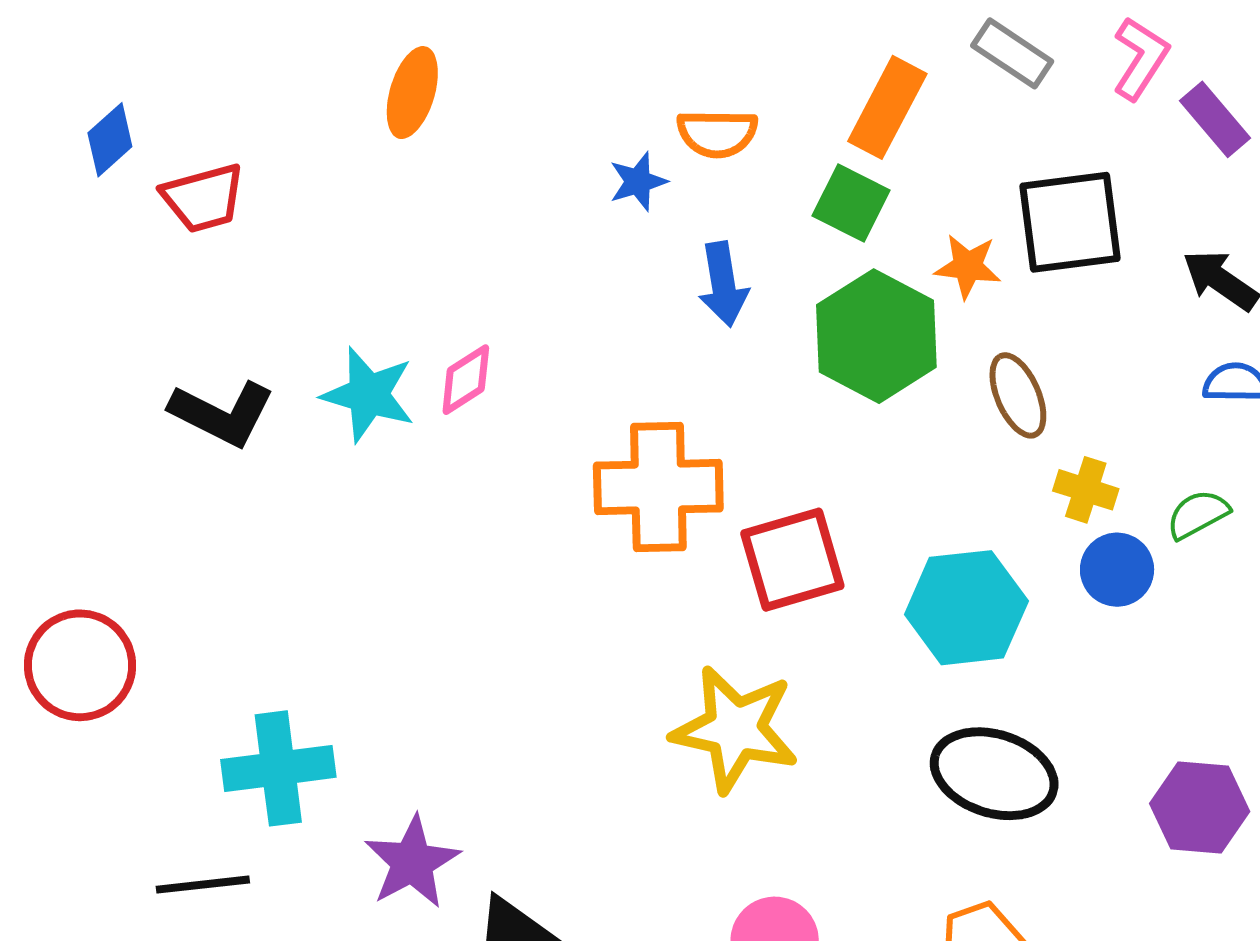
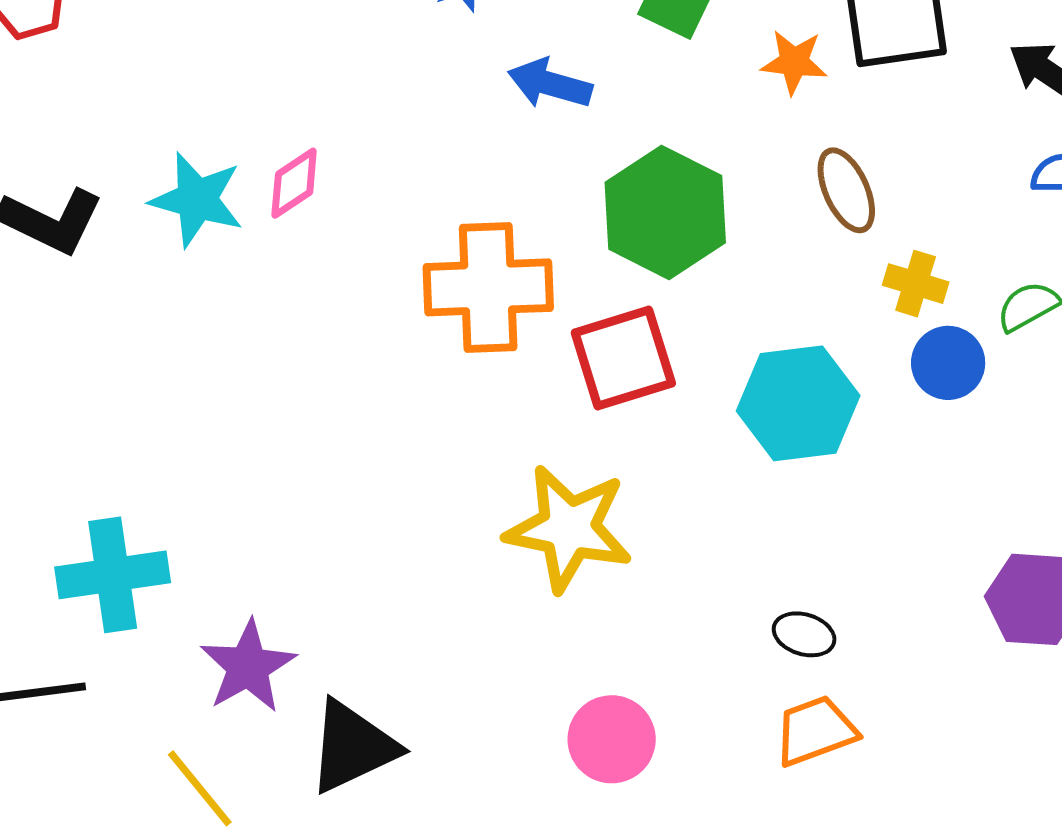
blue arrow: (723, 284) -> (550, 84), turned 116
green hexagon: (876, 336) -> (665, 212), moved
black ellipse: (994, 774) -> (804, 634), moved, size x0.5

